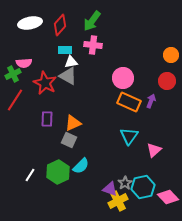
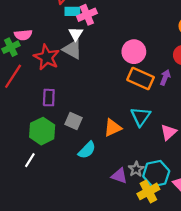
pink cross: (93, 45) -> (87, 15), moved, turned -30
cyan rectangle: (65, 50) -> (72, 11), moved
white triangle: (71, 62) -> (76, 34), turned -48
orange triangle: (73, 123) -> (113, 128), moved
green hexagon: (58, 172) -> (42, 131), moved
yellow cross: (118, 201) -> (148, 191), moved

